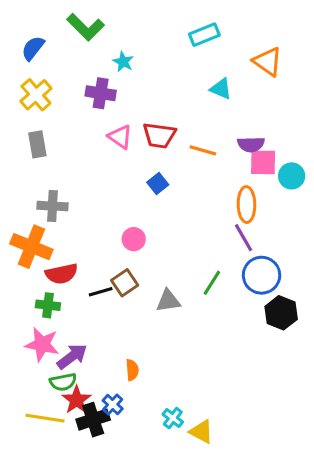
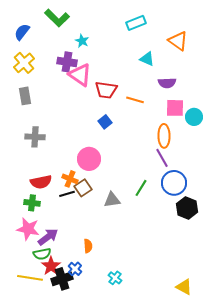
pink triangle: (120, 137) -> (80, 75), moved, size x1.4
purple semicircle: (251, 144) -> (167, 83), moved
pink circle: (134, 239) -> (89, 159), size x1.5
orange cross: (31, 247) -> (70, 179), moved, size x0.6
yellow triangle: (201, 432) -> (184, 287), moved

